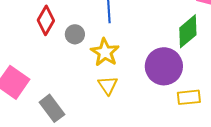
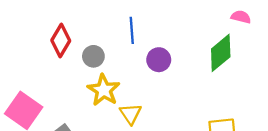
yellow star: (105, 52) -> (104, 90), moved
purple circle: (164, 66) -> (159, 60), moved, size x0.6

